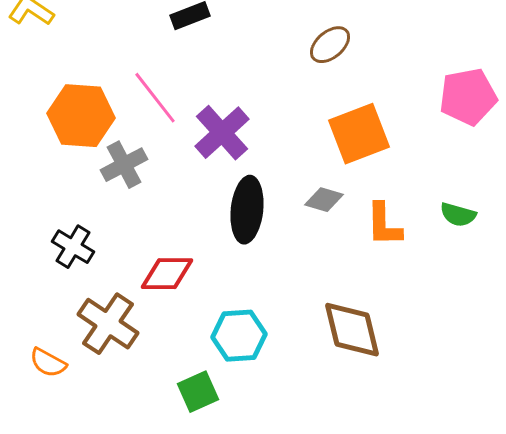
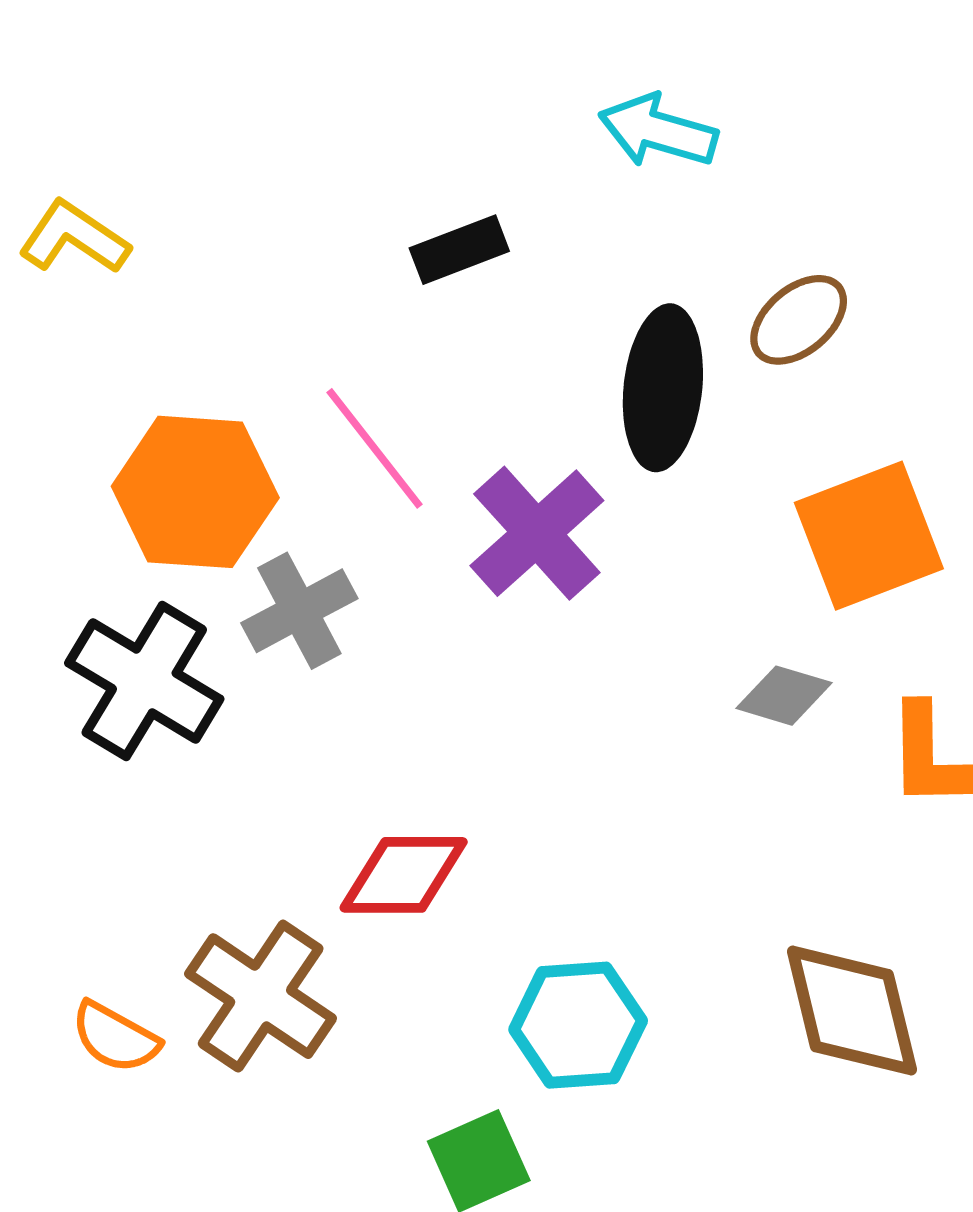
black ellipse: (247, 210) -> (663, 388), moved
black cross: (73, 247) -> (144, 681), moved, size x1.5
orange semicircle: (48, 363) -> (115, 1037), moved

